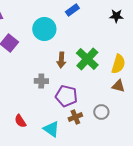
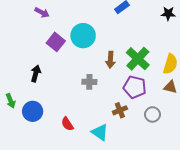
cyan circle: (44, 29) -> (83, 36), moved
purple pentagon: (66, 96) -> (135, 87), moved
brown cross: (75, 117) -> (120, 110), moved

